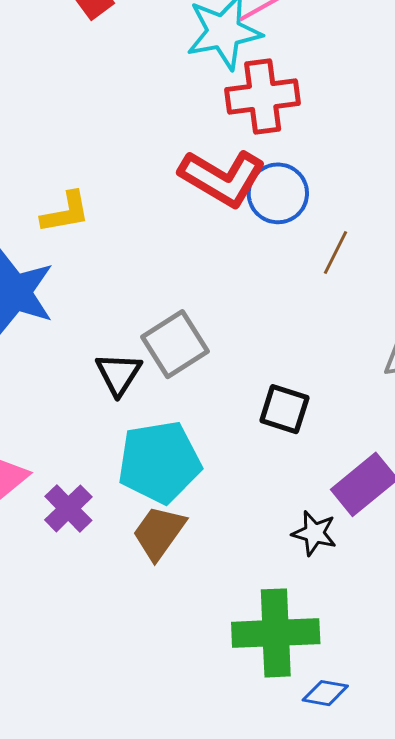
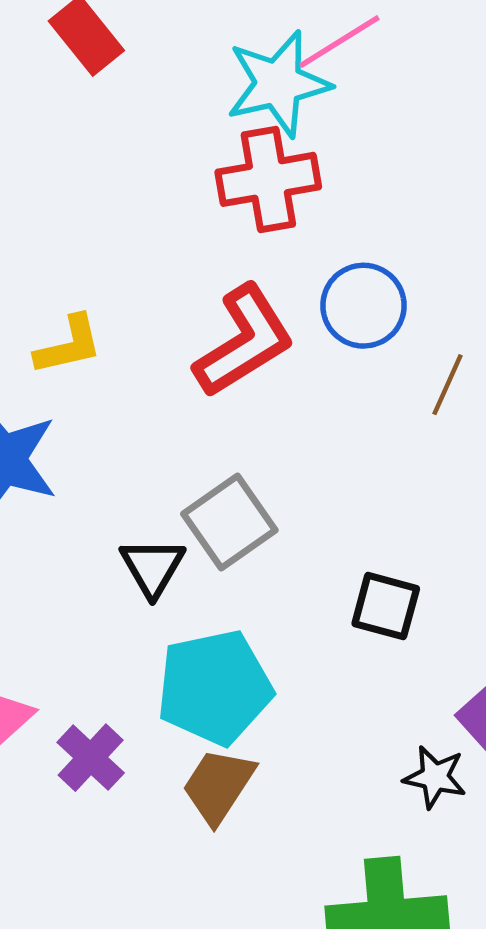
red cross: (263, 96) -> (268, 179), moved
red L-shape: (222, 178) -> (244, 341), moved, turned -60

